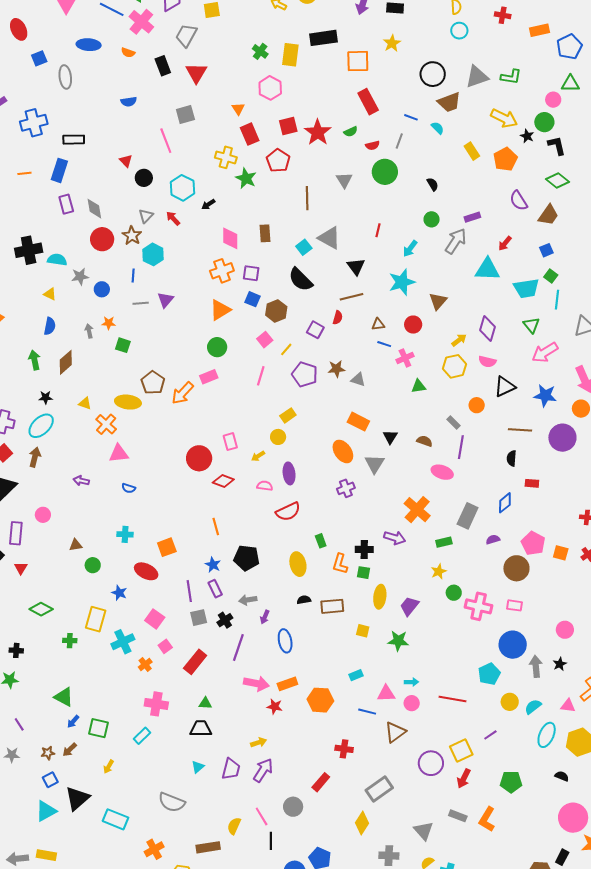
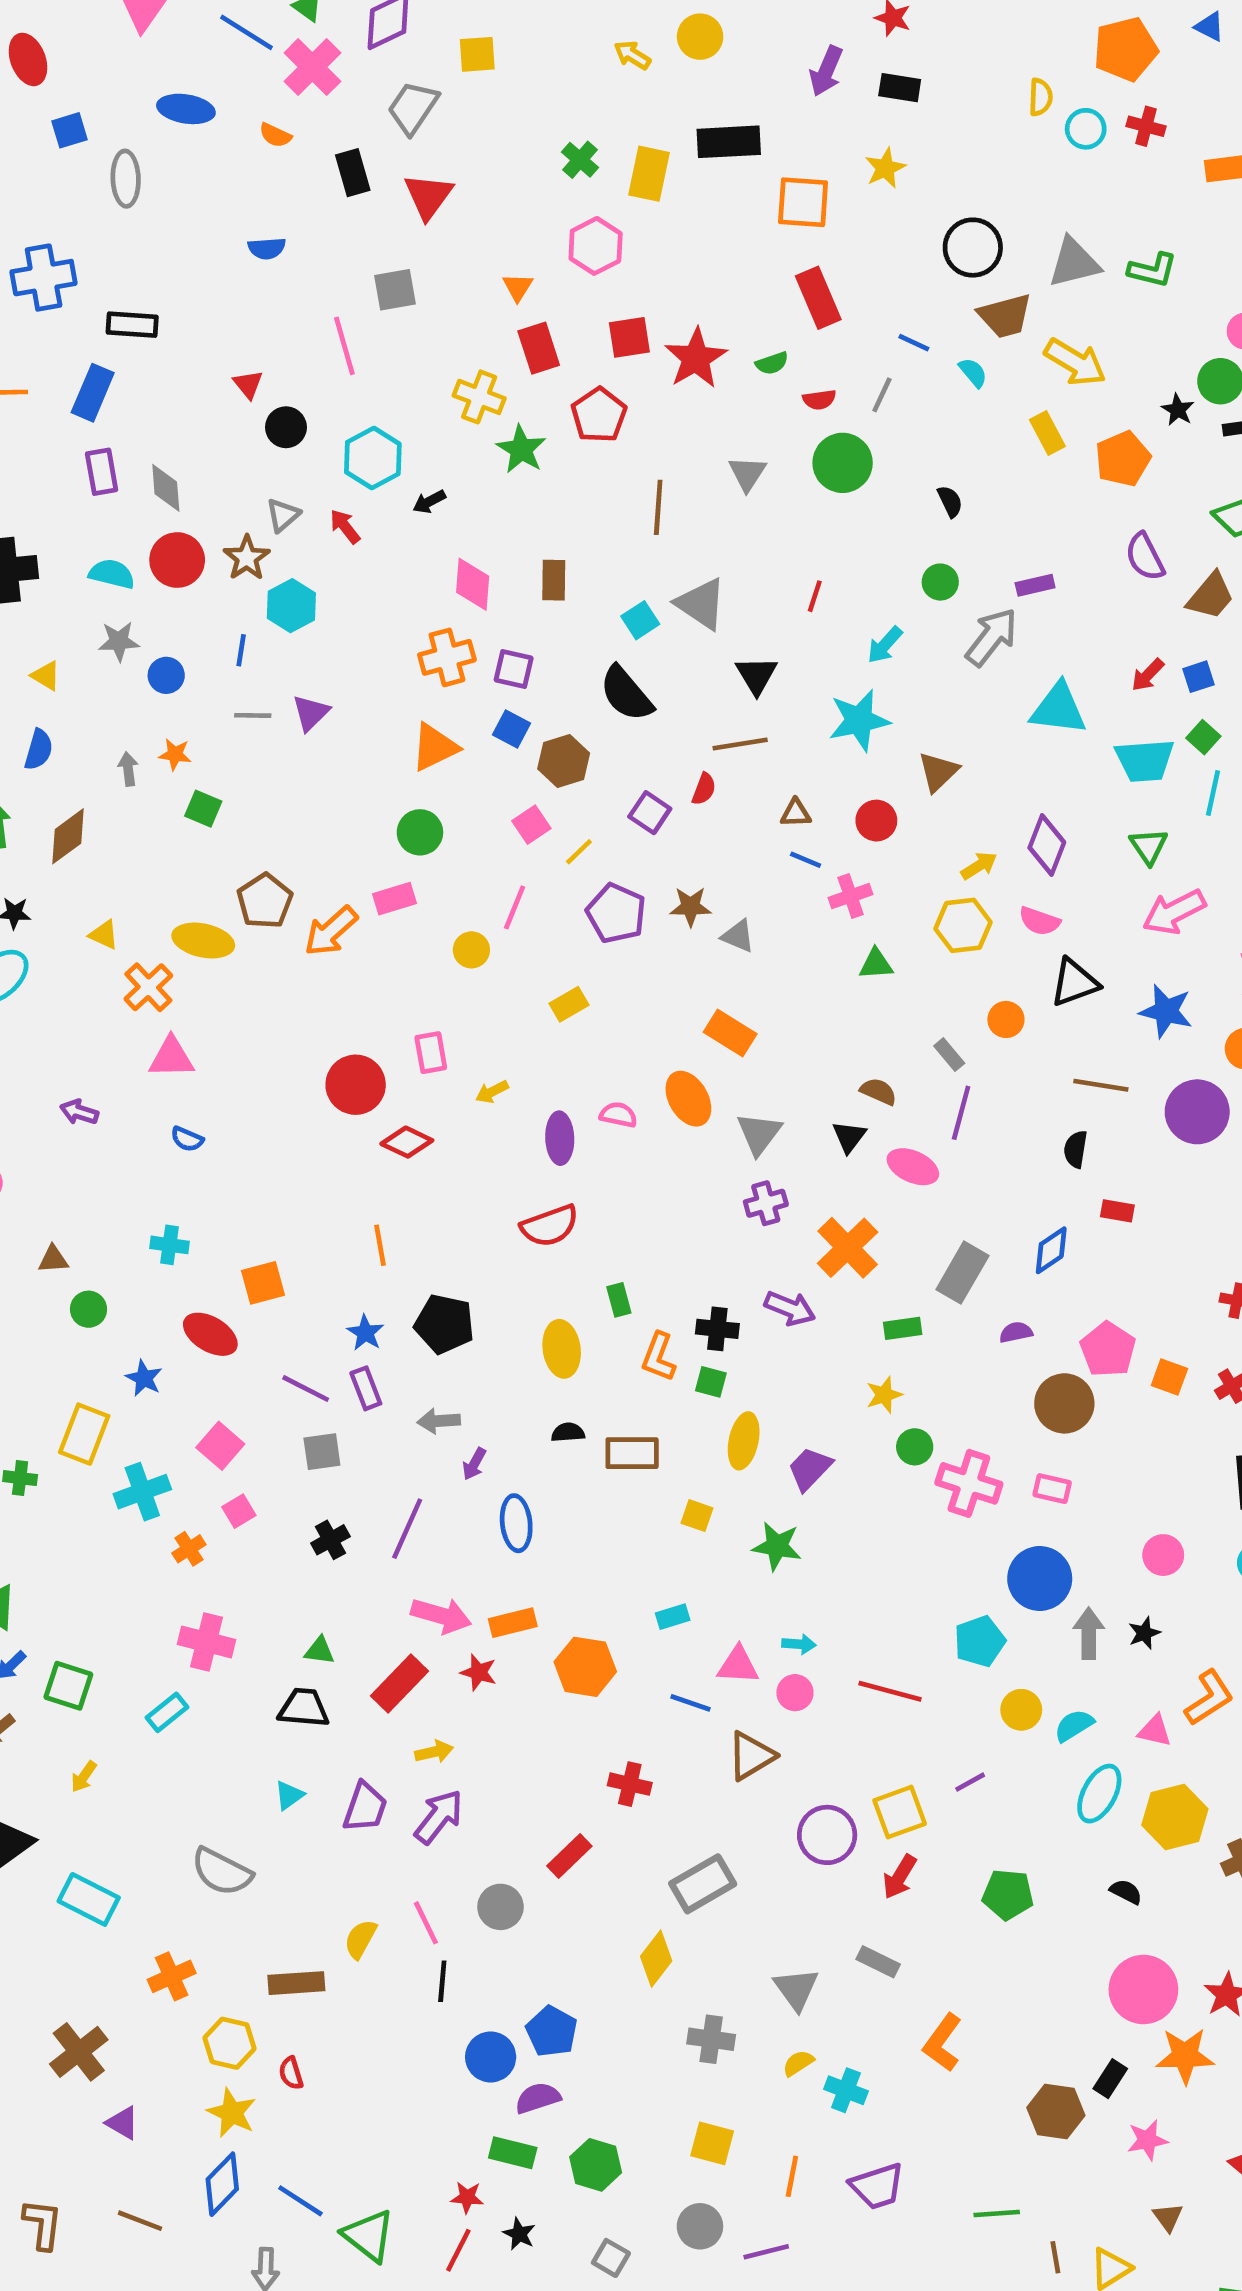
cyan circle: (459, 31) -> (1086, 129), moved
yellow arrow: (504, 118) -> (1075, 362), moved
red arrow: (505, 243) -> (1148, 675), moved
cyan semicircle: (57, 260) -> (112, 574), moved
yellow circle: (278, 437) -> (471, 950), moved
black triangle: (390, 437) -> (849, 1137), moved
pink semicircle: (265, 486) -> (618, 1115), moved
purple cross: (346, 488) -> (766, 1203), moved
purple line: (189, 591) -> (306, 1389), turned -60
black cross: (225, 620) -> (330, 1540), moved
red rectangle: (195, 662) -> (399, 1683), moved
orange L-shape: (487, 819) -> (942, 2043), moved

